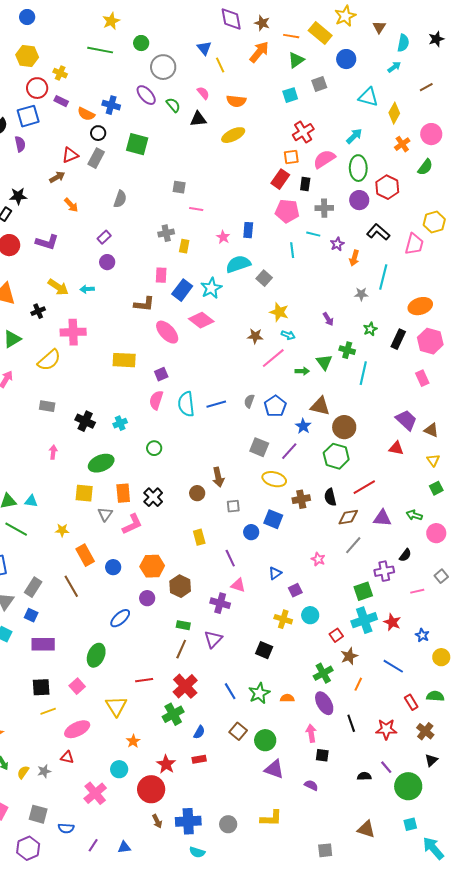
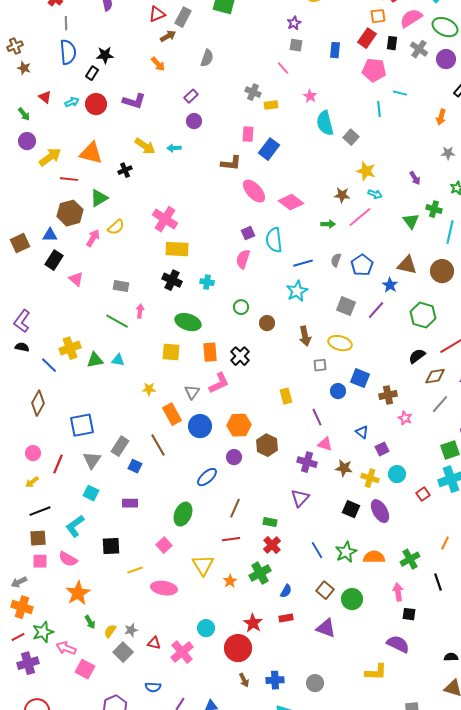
green ellipse: (358, 168) -> (445, 27), turned -65
brown arrow: (57, 177) -> (168, 36), moved
gray square: (179, 187) -> (296, 45), moved
gray cross: (324, 208) -> (419, 49), moved, turned 36
pink line: (196, 209) -> (283, 68), turned 40
blue rectangle: (248, 230) -> (335, 50), moved
gray cross: (166, 233) -> (253, 92), turned 35
purple star: (337, 244) -> (294, 23), moved
yellow rectangle: (184, 246) -> (271, 105), turned 72
cyan semicircle: (238, 264) -> (325, 123), turned -85
cyan star: (211, 288) -> (297, 291), moved
pink diamond: (201, 320) -> (291, 202), moved
pink cross: (73, 332) -> (165, 219), moved, turned 35
yellow semicircle: (49, 360) -> (116, 227), moved, size x0.7
yellow rectangle: (124, 360) -> (177, 249), moved
green arrow: (302, 371) -> (328, 224), moved
cyan semicircle: (186, 404) -> (274, 240), moved
gray rectangle: (47, 406) -> (121, 286), moved
cyan cross: (120, 423) -> (207, 282), turned 32
brown circle: (344, 427) -> (442, 271), moved
green ellipse: (101, 463) -> (188, 322), turned 40
yellow ellipse: (274, 479) -> (340, 343), moved
brown circle: (197, 493) -> (267, 323), moved
black semicircle: (330, 497) -> (417, 356), turned 66
brown cross: (301, 499) -> (388, 395), moved
gray triangle: (105, 514) -> (192, 392), moved
green line: (16, 529) -> (117, 321), moved
blue circle: (113, 567) -> (200, 426), size x1.5
blue triangle: (275, 573) -> (362, 432), turned -48
blue square: (31, 615) -> (135, 466), moved
green rectangle: (183, 625) -> (270, 522), moved
purple rectangle: (43, 644) -> (130, 503), size x0.7
brown line: (181, 649) -> (235, 508), moved
brown star: (349, 656) -> (344, 468), moved, turned 30
green cross: (323, 673) -> (410, 559), moved
red cross: (185, 686) -> (272, 545), size x0.7
black square: (41, 687) -> (111, 546), moved
orange semicircle: (287, 698) -> (374, 557), size x1.5
purple ellipse: (324, 703) -> (380, 511), moved
pink ellipse: (77, 729) -> (164, 588), turned 35
orange star: (133, 741) -> (230, 581), moved
red triangle: (67, 757) -> (154, 643), moved
purple triangle: (274, 769) -> (326, 628), moved
black semicircle: (364, 776) -> (451, 657), moved
purple semicircle: (311, 785) -> (398, 644), size x1.6
gray square: (38, 814) -> (123, 652), moved, turned 30
yellow L-shape: (271, 818) -> (376, 672), moved
blue cross: (188, 821) -> (275, 680), size x0.7

